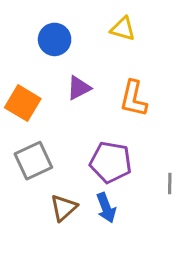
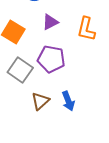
gray square: (33, 161) -> (20, 70), turned -30
purple pentagon: (111, 162) -> (51, 59), moved

